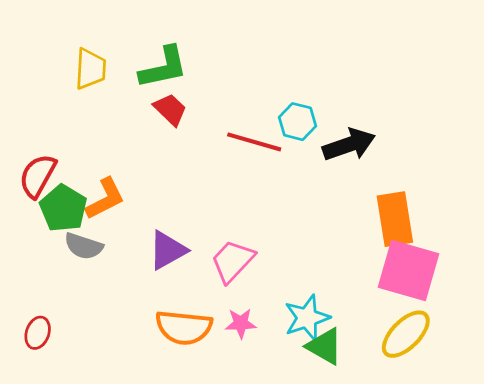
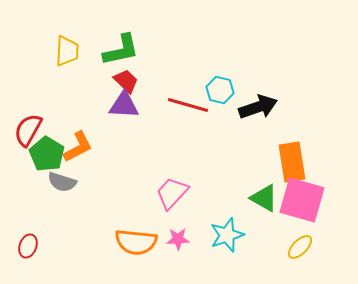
purple triangle: (168, 250) -> (124, 105), moved, turned 32
yellow ellipse: (406, 334) -> (300, 247), size x0.7
green triangle: (325, 346) -> (264, 198), moved

